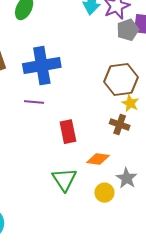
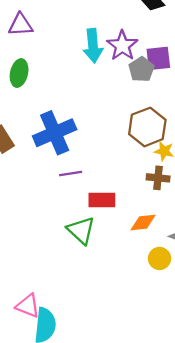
purple line: (34, 102) -> (71, 173), moved
red rectangle: (68, 132) -> (102, 200), turned -65
green triangle: (64, 180) -> (81, 230), moved

